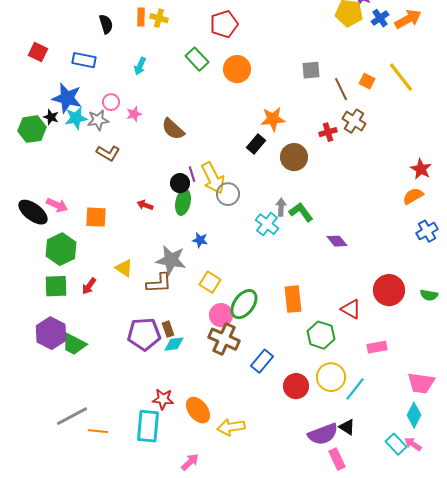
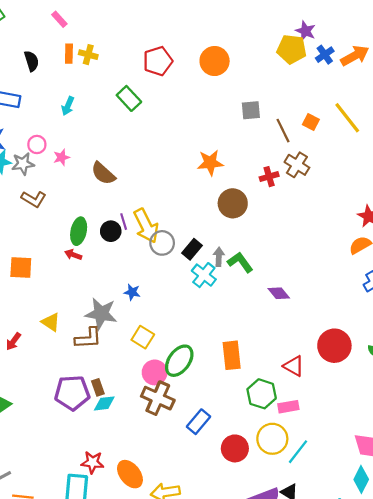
orange circle: (237, 69) -> (215, 61), moved
black rectangle: (256, 144) -> (192, 249), moved
green ellipse: (183, 202) -> (79, 231), moved
pink rectangle: (377, 347) -> (288, 407), moved

